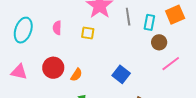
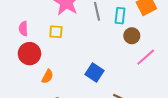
red circle: (53, 68) -> (29, 54), moved

